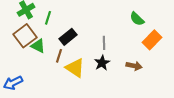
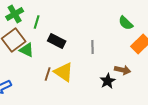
black rectangle: (68, 37) -> (57, 41), turned 66
brown line: (59, 56) -> (48, 74), moved
black star: (102, 63) -> (108, 81), moved

